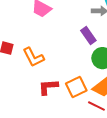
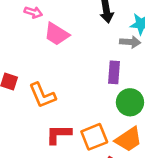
purple rectangle: (88, 36) -> (114, 72), turned 36

